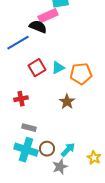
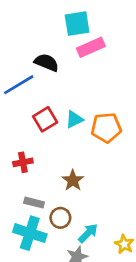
pink rectangle: (48, 16) -> (91, 47), moved
brown star: (67, 102) -> (73, 180), moved
brown circle: (47, 149) -> (60, 218), moved

